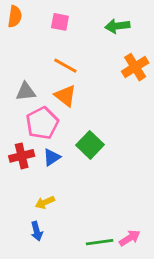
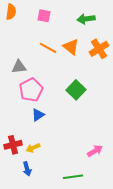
orange triangle: (65, 96) -> (71, 47), moved
green square: (90, 145) -> (76, 90), moved
red cross: (22, 156) -> (13, 145), moved
pink arrow: (130, 238) -> (95, 151), moved

